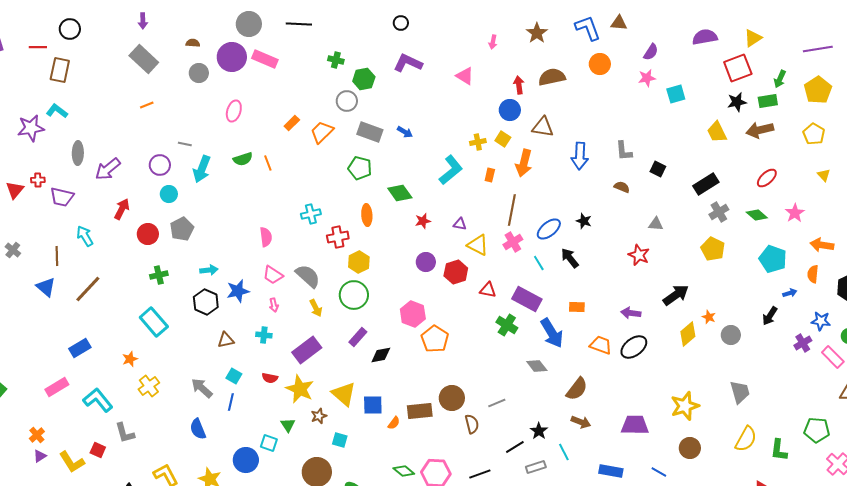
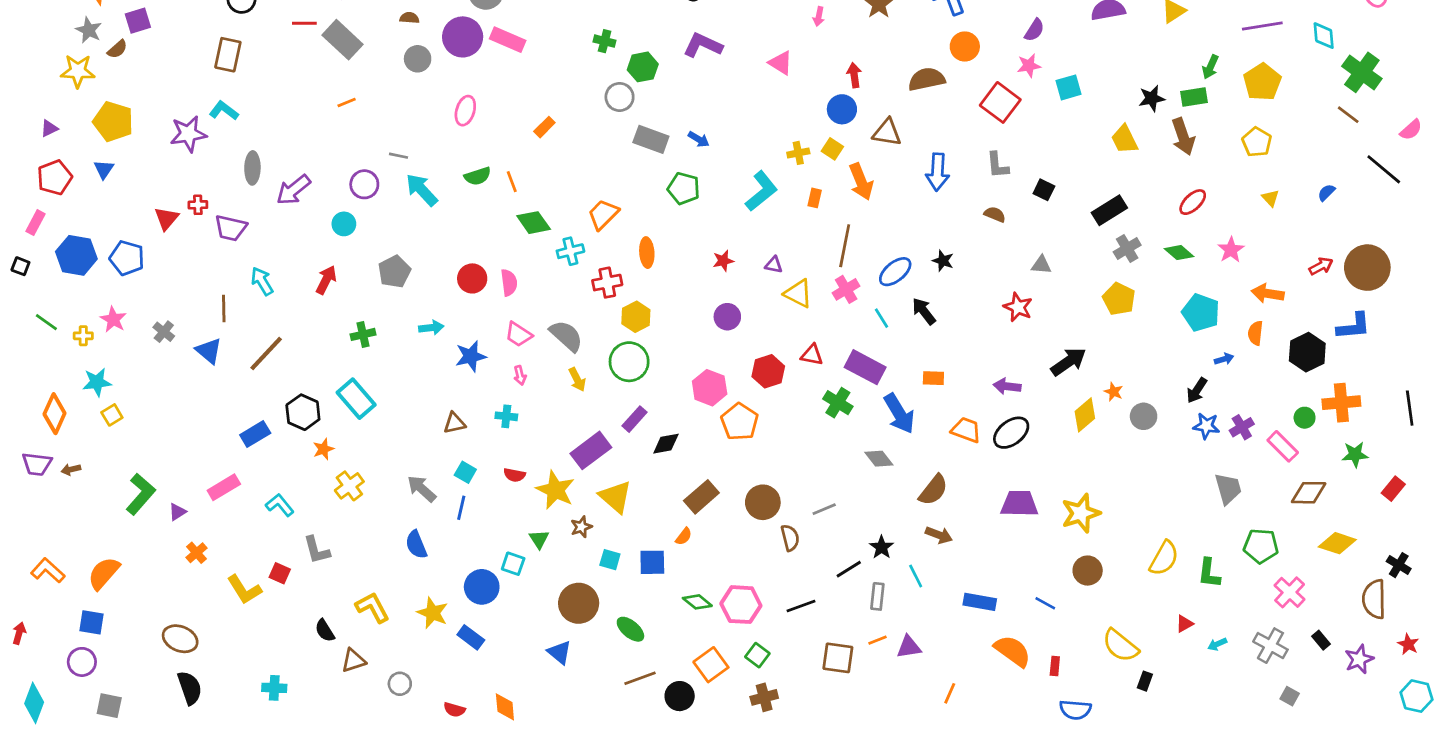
red line: (38, 47) -> (304, 23), moved
red square: (738, 68) -> (1000, 102), moved, turned -32
brown semicircle: (552, 77) -> (927, 79), moved
brown arrow: (760, 130) -> (1183, 137), turned -96
orange trapezoid: (322, 132) -> (603, 214), moved
orange arrow: (524, 163) -> (861, 182), turned -36
green pentagon: (360, 168) -> (684, 188), moved
cyan arrow: (202, 169) -> (422, 190), turned 116
green diamond: (400, 193) -> (534, 223), moved
cyan circle: (169, 194) -> (344, 224), moved
red arrow: (122, 209) -> (326, 280), moved
red circle: (148, 234) -> (472, 278), moved
gray cross: (13, 250) -> (164, 332), moved
red hexagon: (456, 272) -> (768, 371), moved
black hexagon: (206, 302) -> (303, 412), moved
blue star: (821, 321) -> (1206, 426), moved
purple rectangle: (307, 350) -> (591, 450), moved
gray trapezoid: (740, 392) -> (1228, 489), moved
cyan L-shape: (98, 400) -> (280, 505), size x0.7
blue square: (373, 405) -> (652, 562), moved
brown rectangle: (420, 411) -> (701, 497), moved, turned -35
purple trapezoid: (635, 425) -> (1019, 504), moved
purple triangle: (40, 456) -> (177, 512), moved
gray rectangle: (536, 467) -> (877, 596), turned -66

